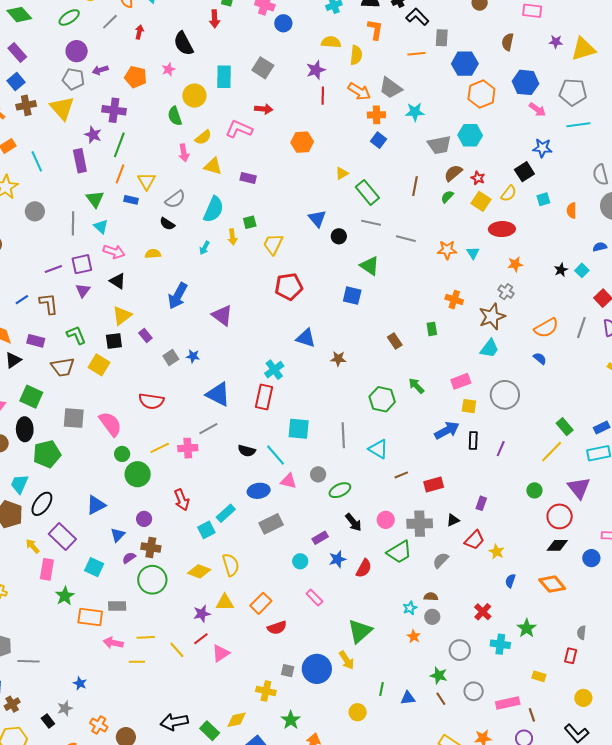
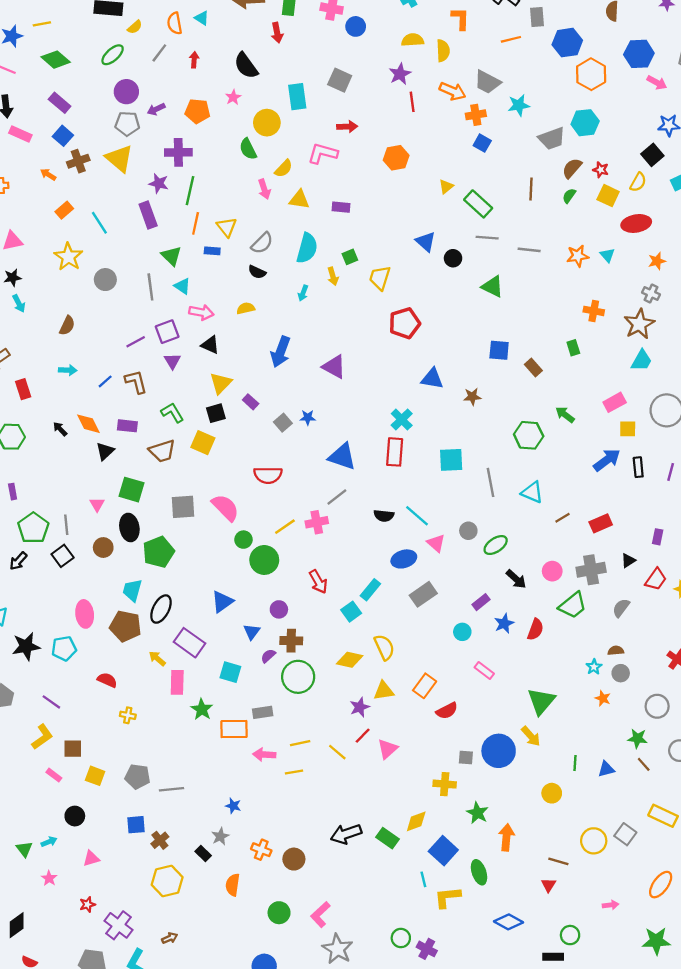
blue square: (352, 296) -> (499, 350), moved
cyan square: (299, 429) -> (451, 460), moved
pink triangle: (288, 481) -> (436, 543), turned 36

